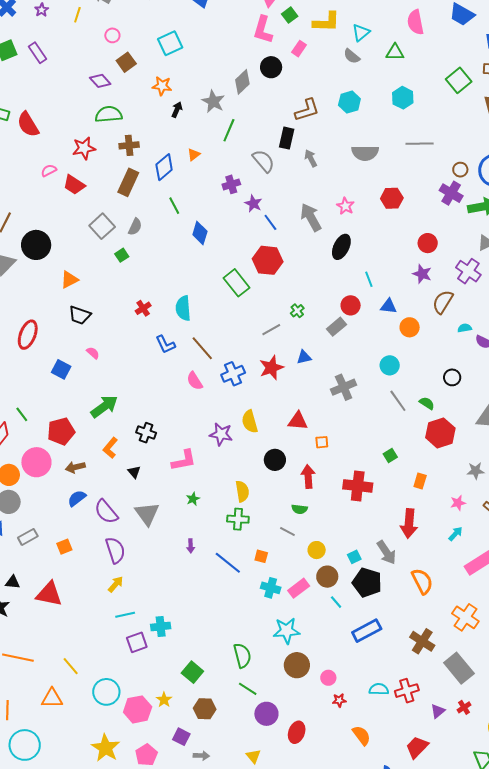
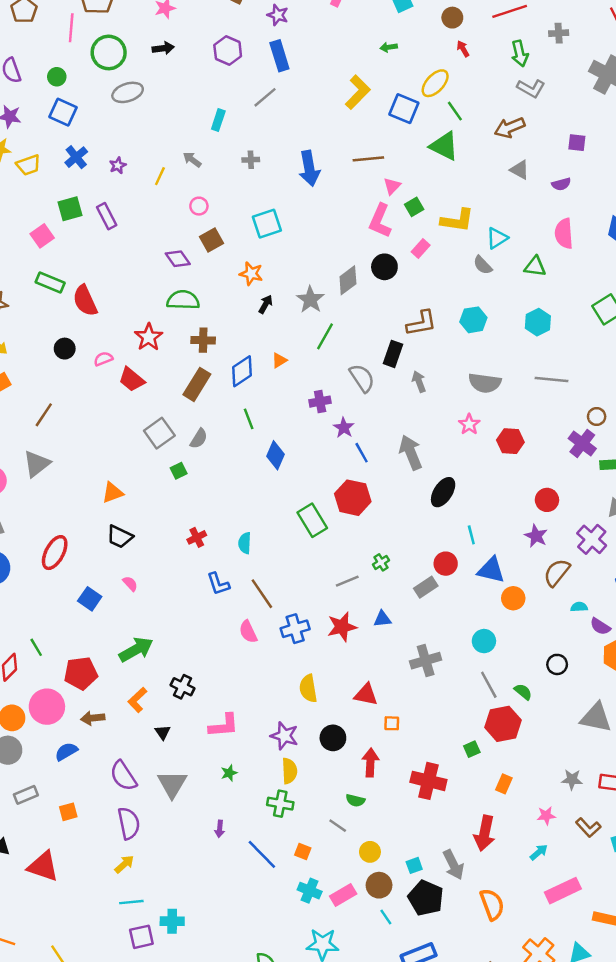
red star: (84, 148) -> (149, 337), turned -30
pink star: (345, 206) -> (469, 424), moved
black circle: (36, 245) -> (65, 349), moved, size x0.6
blue triangle: (389, 306) -> (491, 570), size x1.4
cyan semicircle: (183, 308) -> (245, 543), size x0.7
red hexagon: (440, 433) -> (503, 724), moved
purple star: (221, 434) -> (284, 736), moved
blue semicircle: (77, 498) -> (66, 752), moved

